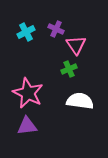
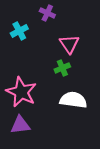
purple cross: (56, 29) -> (47, 13), moved

